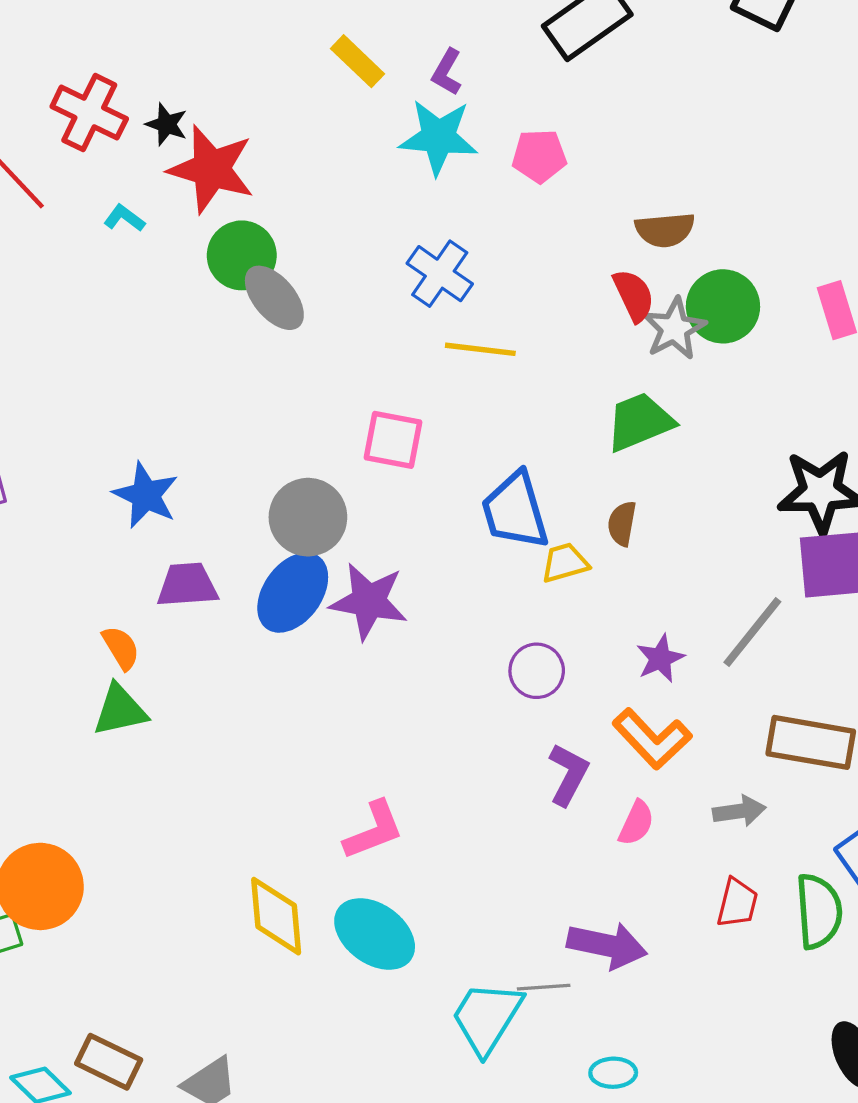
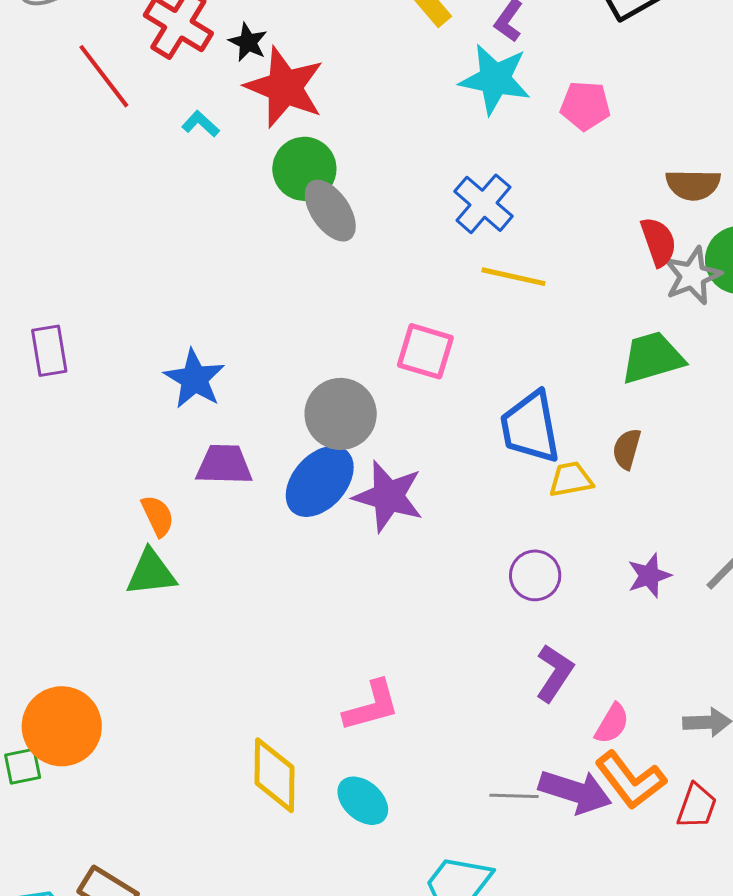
orange L-shape: (652, 739) -> (630, 780), moved
cyan ellipse: (375, 934) -> (363, 801), size x0.7
purple arrow: (607, 945) -> (575, 792), moved
gray line: (544, 987) -> (514, 796), moved

